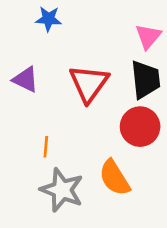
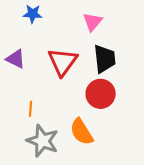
pink triangle: (148, 36) -> (93, 22), moved

